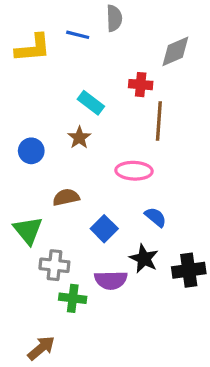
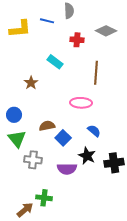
gray diamond: (175, 51) -> (106, 31), turned 50
red cross: (141, 85) -> (77, 40), moved
brown star: (79, 138) -> (31, 83), moved
blue circle: (31, 151) -> (14, 115), moved
brown semicircle: (66, 197) -> (47, 126), moved
green cross: (73, 298) -> (44, 198), moved

